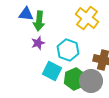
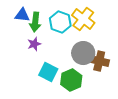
cyan hexagon: (68, 50) -> (60, 22), moved
gray circle: (91, 81) -> (83, 53), moved

